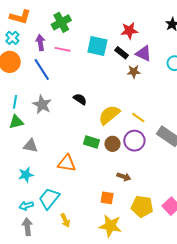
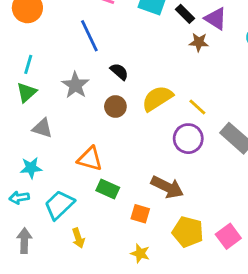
blue line: (42, 70) -> (89, 36), moved
gray star: (42, 105) -> (75, 85), moved
green triangle: (16, 122) -> (27, 92), turned -35
green rectangle: (91, 142) -> (108, 189), moved
brown circle: (112, 144) -> (115, 106), moved
brown arrow: (124, 177) -> (167, 187), size x1.6
cyan arrow: (26, 206) -> (19, 198), moved
yellow star: (110, 226) -> (140, 253), size x0.6

